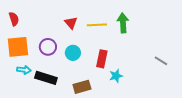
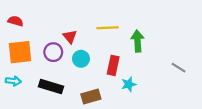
red semicircle: (14, 19) -> (16, 21), turned -56
red triangle: (71, 23) -> (70, 37), moved
green arrow: (123, 23) -> (138, 41), moved
cyan arrow: (24, 70) -> (13, 81), moved

